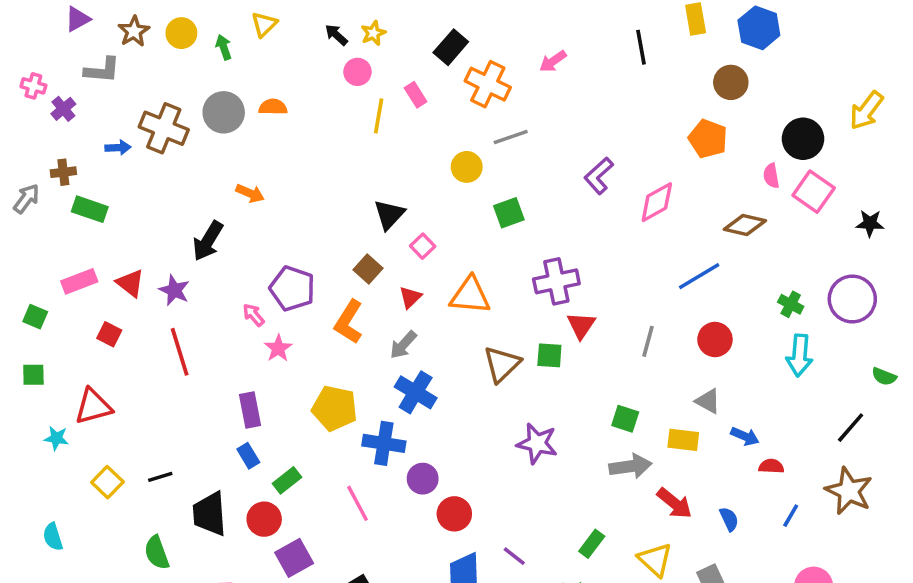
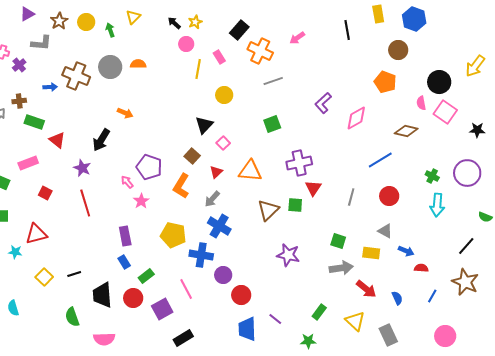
yellow circle: (467, 167) -> (224, 95), moved
red triangle: (130, 283) -> (57, 140), moved
purple square: (294, 558) -> (162, 309), moved

